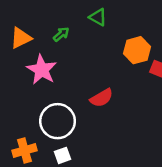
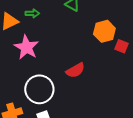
green arrow: (61, 34) -> (32, 13), moved, turned 40

